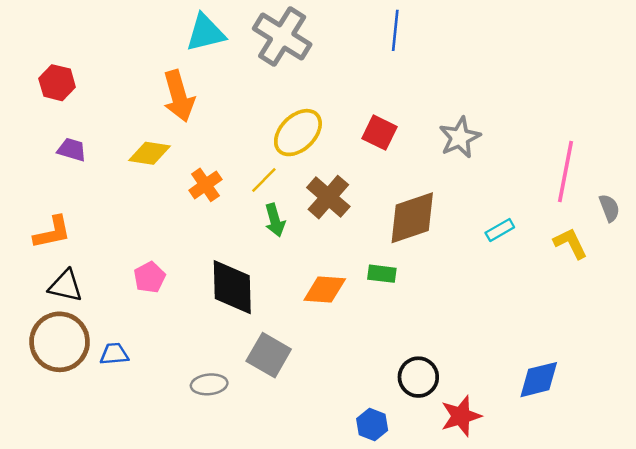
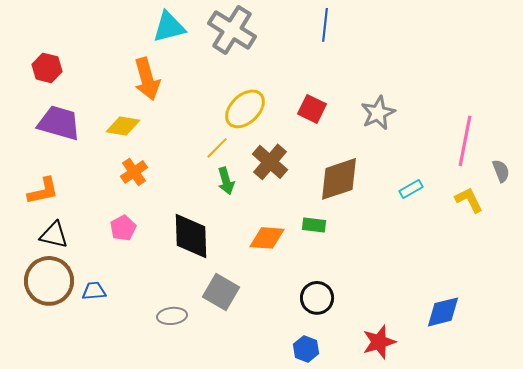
purple trapezoid: (72, 150) -> (59, 123), size x1.8
orange cross: (205, 185) -> (134, 172), moved
black circle: (418, 377) -> (317, 298), moved

